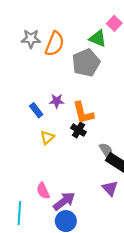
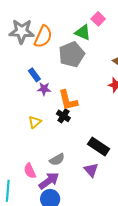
gray star: (31, 39) -> (22, 31), size x1.4
blue rectangle: (36, 110) -> (34, 75), moved
gray semicircle: (106, 151) -> (57, 159), moved, turned 91

